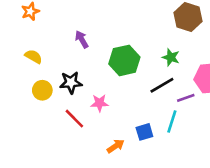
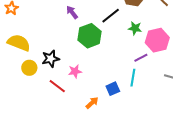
purple arrow: (82, 39) -> (72, 12), moved
yellow semicircle: (33, 56) -> (19, 43), size x1.6
green star: (171, 57) -> (135, 28), moved
black line: (162, 85) -> (111, 16), moved

